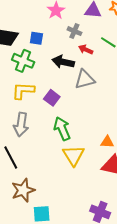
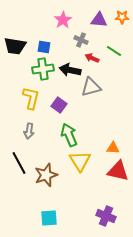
green cross: (23, 61) -> (43, 69), moved, turned -30
yellow L-shape: (23, 91) -> (31, 98), turned 100
gray arrow: (21, 125) -> (29, 131), size x0.7
brown star: (23, 190) -> (46, 175), moved

